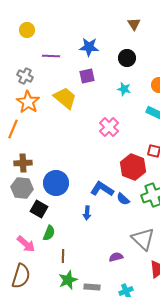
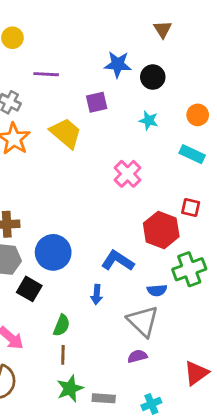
blue star: (89, 47) -> (118, 64), moved
blue semicircle: (123, 199) -> (157, 290), moved, turned -48
green semicircle: (49, 233) -> (62, 325), moved
gray triangle: (143, 239) -> (143, 321), moved

